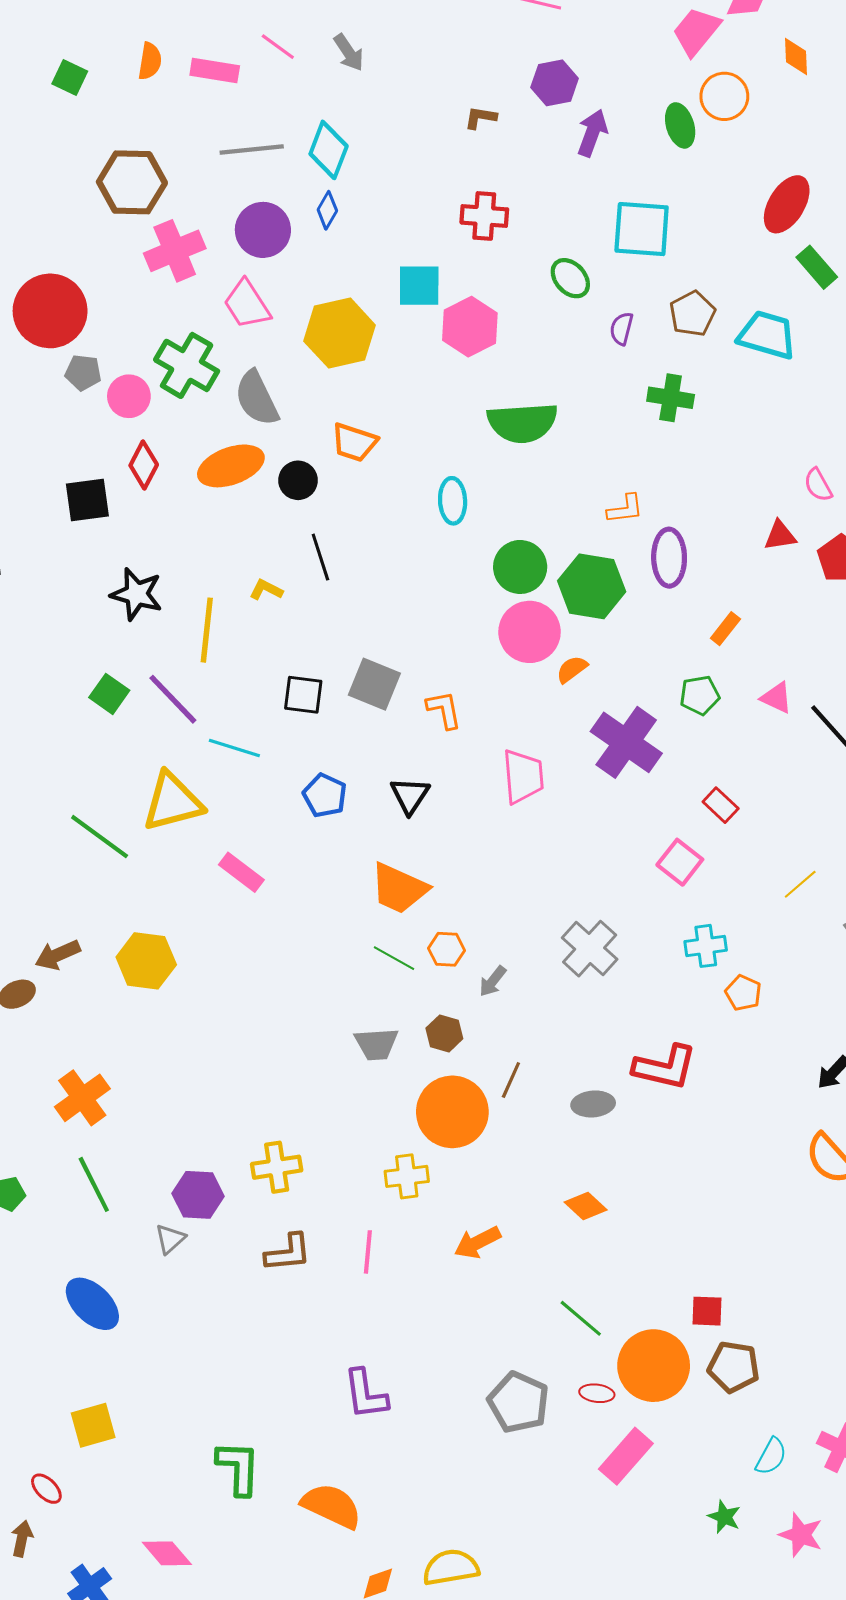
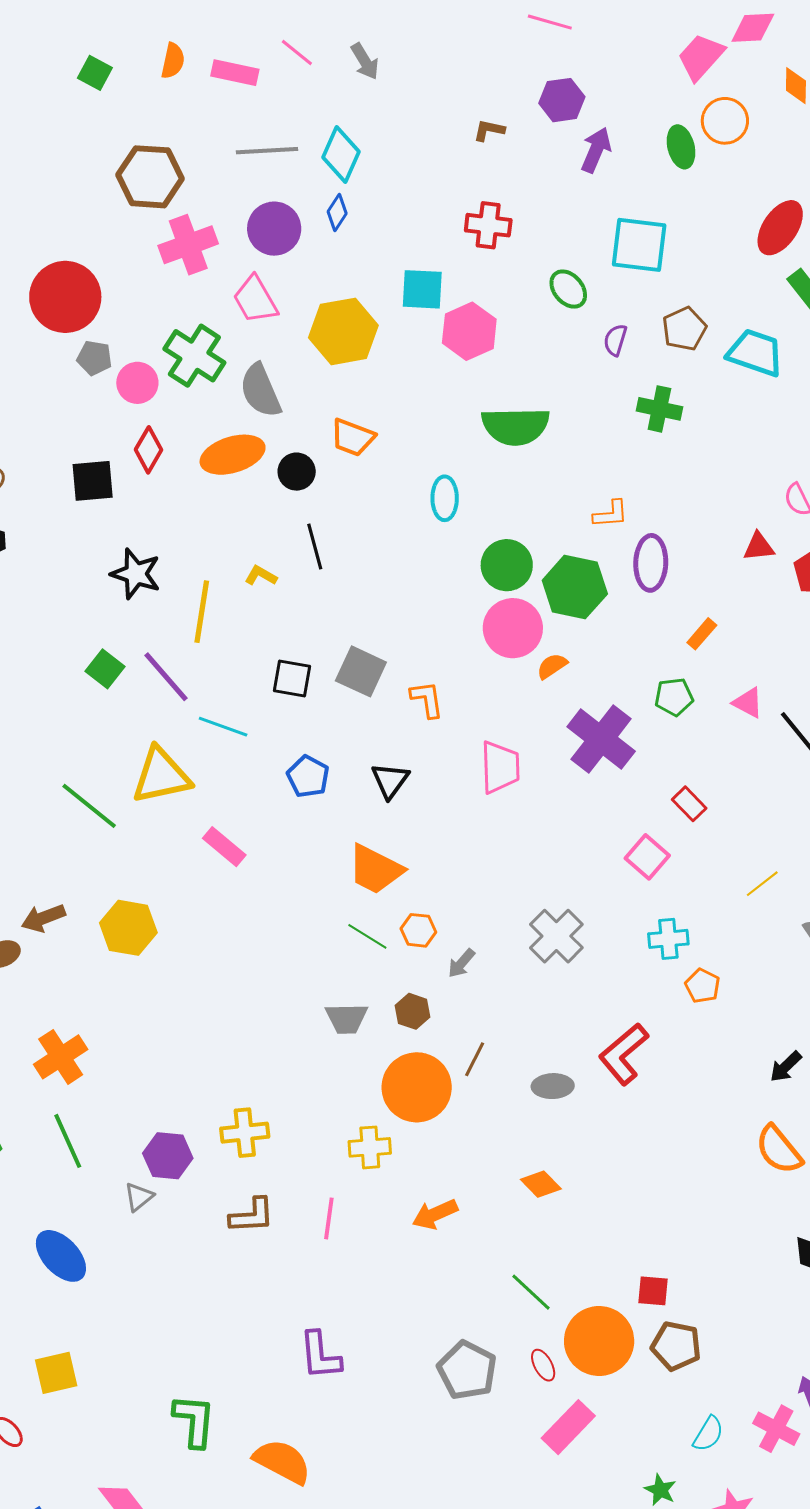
red L-shape: (665, 1067) -> (624, 1054), turned 124
red ellipse: (597, 1393) -> (543, 1365), turned 52

